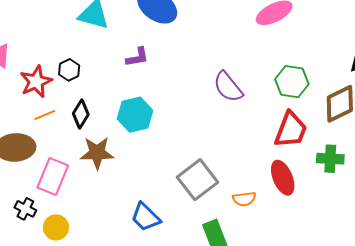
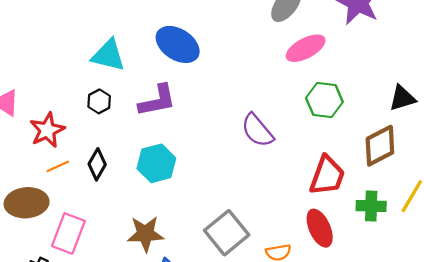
purple L-shape: (137, 57) -> (157, 101), size x1.5
black hexagon: (69, 70) -> (99, 101), moved
green hexagon: (292, 82) -> (324, 100), moved
brown star: (97, 153) -> (145, 234), moved

